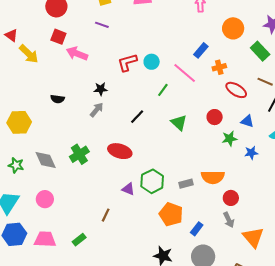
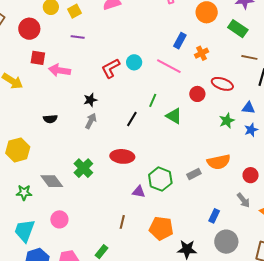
green line: (163, 90) -> (153, 100), moved
red ellipse: (236, 90) -> (222, 84), moved
red circle: (215, 117) -> (197, 94), moved
blue triangle: (247, 121) -> (248, 108), moved
red circle: (231, 198) -> (251, 175), moved
orange pentagon: (171, 214) -> (161, 228), moved

